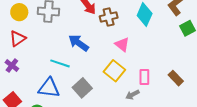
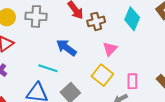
pink triangle: (122, 45) -> (110, 49), turned 35

